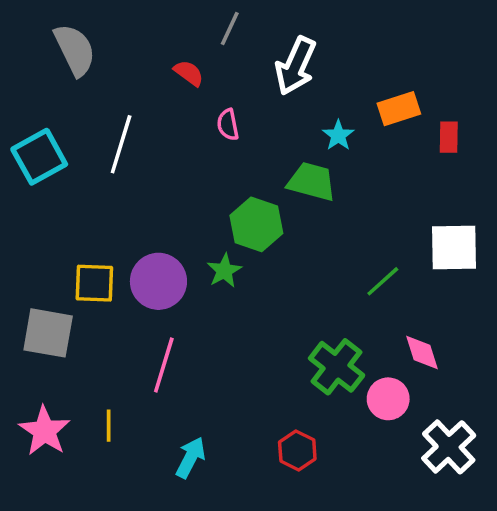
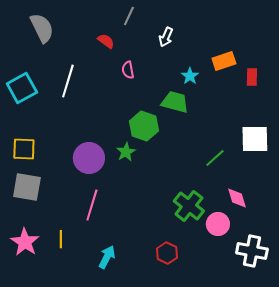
white arrow: (296, 66) -> (166, 37), size x0.6
yellow square: (94, 283) -> (24, 149), moved
white cross: (449, 447) -> (252, 251), turned -36

